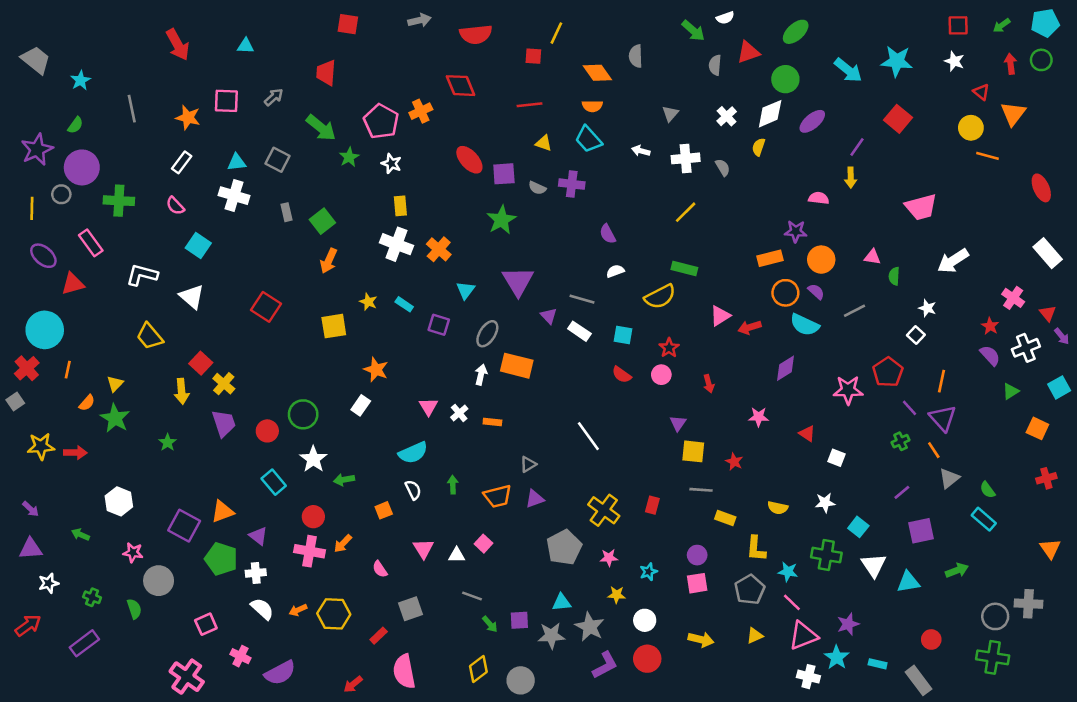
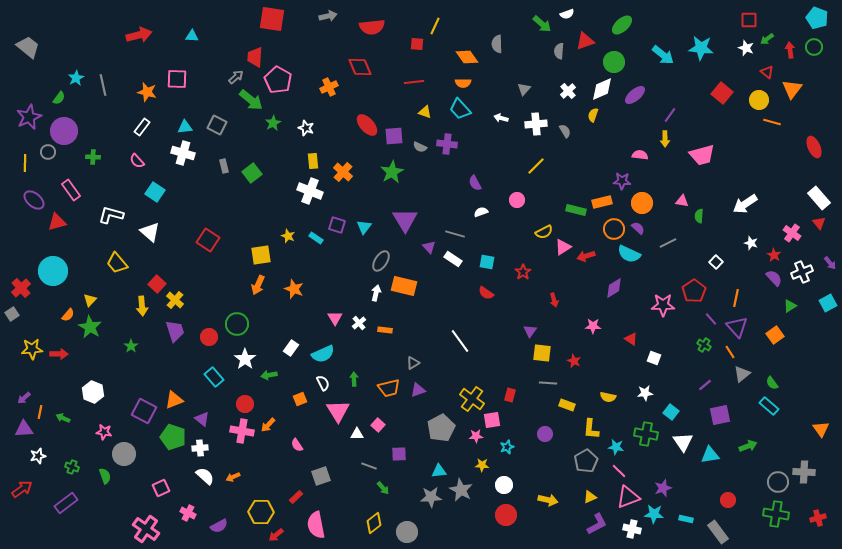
cyan pentagon: (1045, 23) -> (817, 18), turned 30
red square: (348, 24) -> (272, 19), size x1.5
green arrow: (1002, 25) -> (767, 39), moved
red arrow: (178, 45) -> (139, 35), turned -75
cyan star: (81, 80) -> (76, 78), moved
gray arrow: (274, 97) -> (236, 77), moved
red square: (898, 119) -> (722, 93), moved
pink pentagon: (381, 121) -> (278, 80), moved
green cross: (119, 201) -> (93, 157), size x0.6
pink trapezoid: (921, 207) -> (702, 155), moved
orange cross: (439, 249) -> (343, 172), moved
orange arrow: (329, 261) -> (258, 285), moved
green rectangle: (684, 268) -> (576, 210), moved
yellow semicircle: (660, 297) -> (544, 232), moved, size x0.7
white star: (927, 308) -> (751, 243), moved
red triangle: (1048, 313) -> (819, 223), moved
purple square: (439, 325) -> (337, 225), moved
cyan circle: (45, 330) -> (53, 271), moved
orange line: (68, 370) -> (40, 412), moved
pink circle: (661, 375) -> (517, 200), moved
white rectangle: (361, 405) -> (291, 348), moved
orange square: (1037, 428) -> (775, 335), moved, turned 30
green cross: (901, 441) -> (704, 345), turned -32
red cross: (1046, 478) -> (818, 518), moved
purple arrow: (31, 509) -> (24, 398), turned 96
pink triangle: (423, 549) -> (338, 411), moved, size x1.4
pink square: (697, 583) -> (492, 420), moved
yellow hexagon: (334, 614) -> (261, 512), moved
purple square: (519, 620) -> (399, 454), moved
cyan star: (837, 657) -> (654, 514), turned -30
purple L-shape: (605, 665) -> (597, 524), moved
purple semicircle: (280, 673) -> (219, 526), size x0.7

